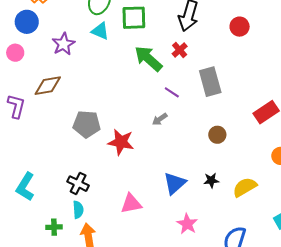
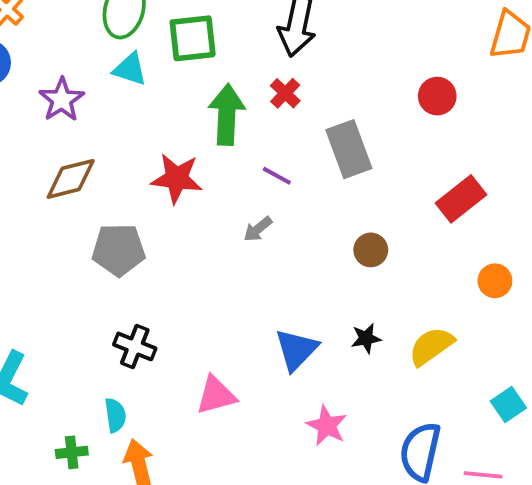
red circle: (240, 27) -> (437, 96), moved
green arrow: (148, 59) -> (227, 114), turned 56
brown diamond: (48, 86) -> (71, 179), moved
red star: (121, 142) -> (177, 178), moved
black cross: (78, 184) -> (135, 346), moved

